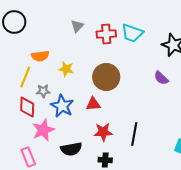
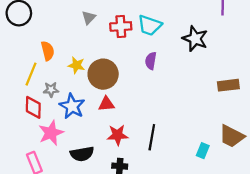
orange semicircle: (40, 56) -> (48, 51), turned -96
brown circle: (106, 77) -> (103, 74), moved
purple semicircle: (161, 78) -> (151, 61), moved, turned 56

